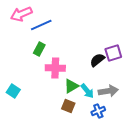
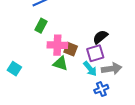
purple square: (113, 53) -> (95, 53), moved
green triangle: (71, 86) -> (60, 64), moved, turned 49
brown square: (68, 106) -> (71, 49), moved

